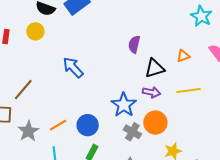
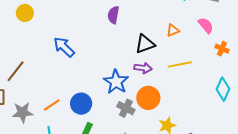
purple semicircle: (134, 44) -> (113, 15), moved
gray star: (28, 131) -> (23, 112), turned 30

